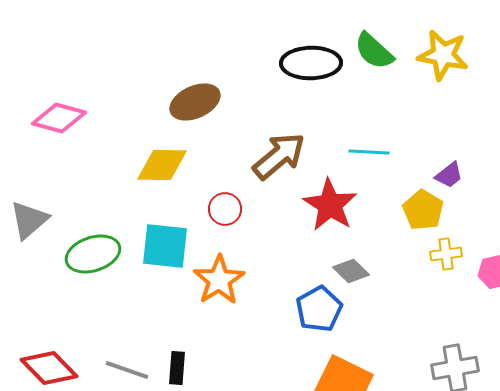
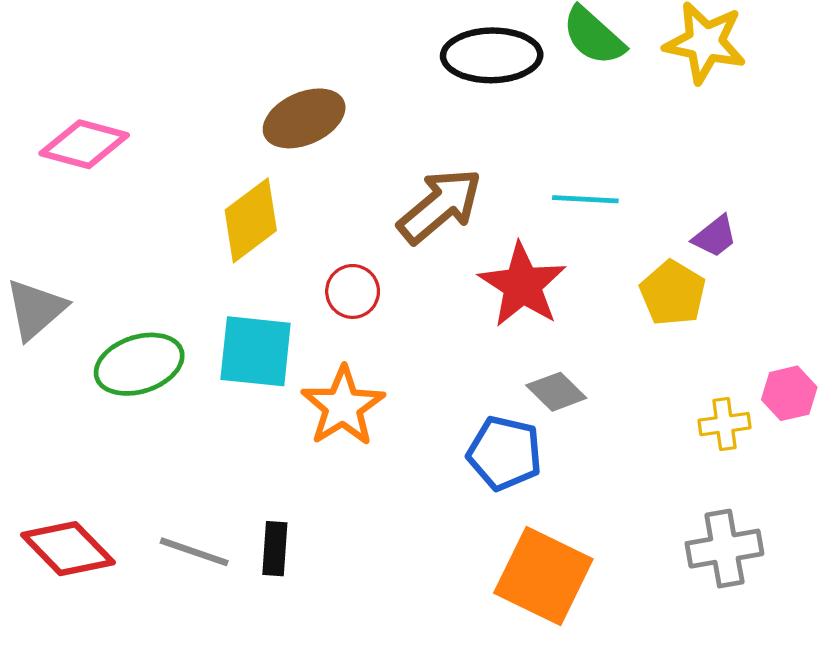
yellow diamond: (162, 165) -> (251, 220), turned -38
yellow cross: (446, 254) -> (724, 424), moved
blue pentagon: (319, 309) -> (505, 453), turned -30

